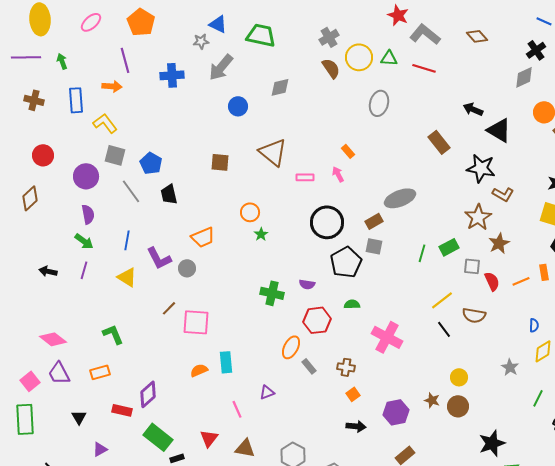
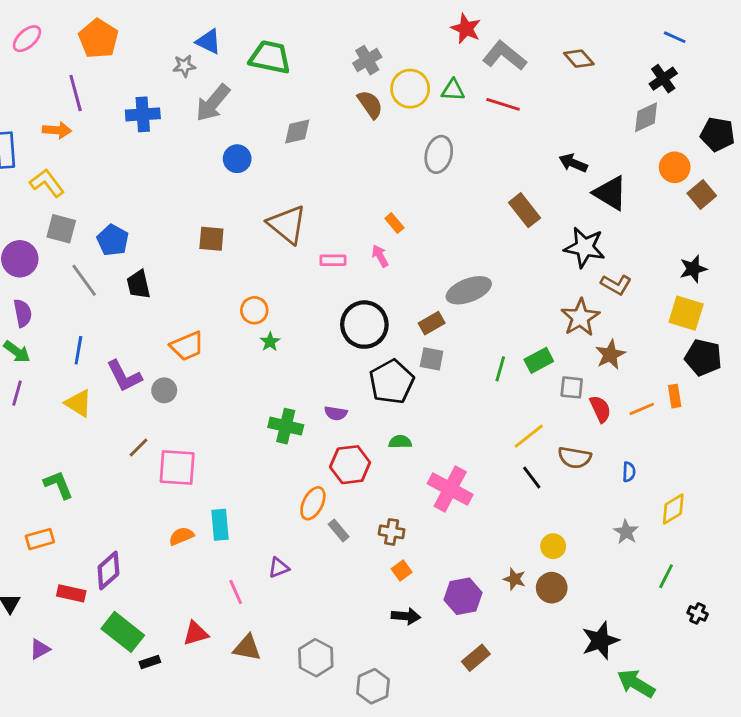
blue semicircle: (534, 325) -> (629, 472), moved
red triangle: (209, 438) -> (196, 633), turned 36

